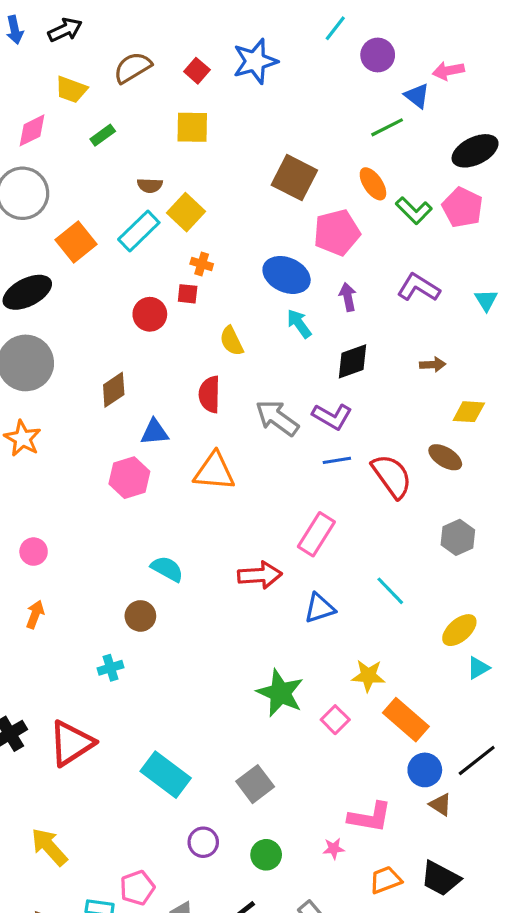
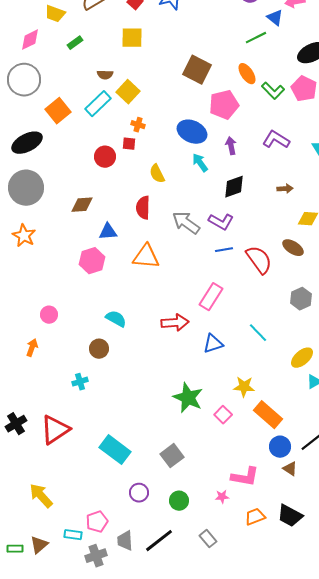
brown diamond: (114, 390) -> (82, 205), turned 30
pink circle: (34, 552) -> (49, 315), moved

